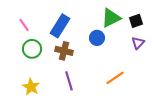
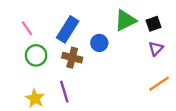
blue circle: (97, 38) -> (99, 43), moved
orange line: (115, 78) -> (159, 84), moved
purple line: (69, 81) -> (64, 92), moved

